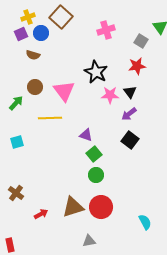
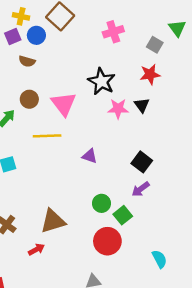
yellow cross: (28, 17) -> (21, 16), turned 32
purple arrow: (129, 114) -> (141, 189), moved
green square: (94, 154) -> (123, 215), moved
brown triangle: (73, 207) -> (53, 221), moved

